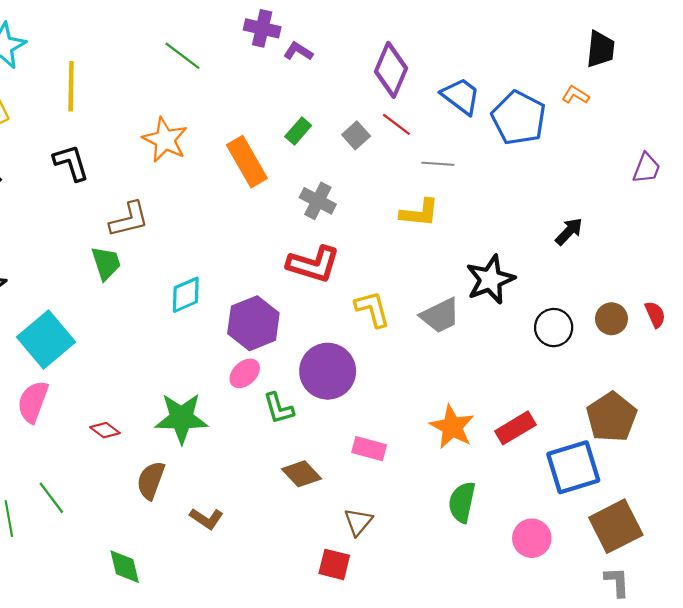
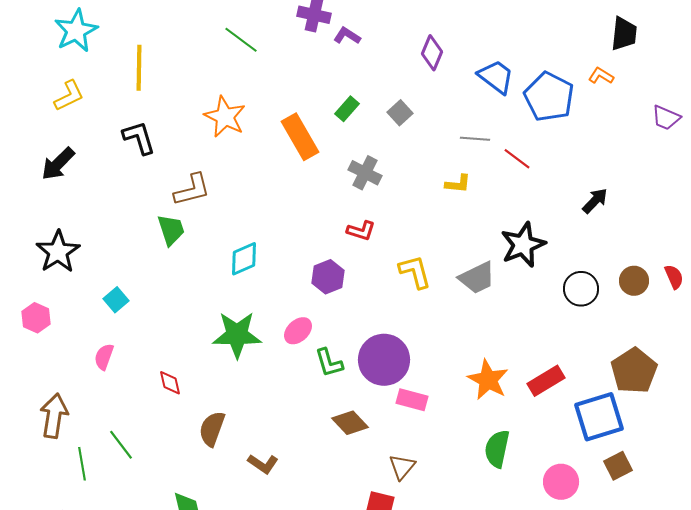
purple diamond: (391, 70) -> (432, 53), size x0.7
red line: (396, 124) -> (517, 159), moved
purple trapezoid: (646, 168) -> (666, 118), moved, turned 92
yellow L-shape: (419, 213) -> (458, 184), size x0.7
red L-shape: (313, 264) -> (361, 231), size x0.6
purple hexagon: (253, 323) -> (328, 277), moved, size x0.7
cyan square: (46, 340) -> (116, 300), size x0.5
purple circle: (328, 371) -> (384, 360), moved
pink semicircle: (33, 402) -> (104, 357), size x0.7
green star: (181, 418) -> (237, 335), moved
red diamond: (105, 430) -> (170, 383), turned 40
brown square: (616, 526) -> (618, 466), moved, size x0.6

